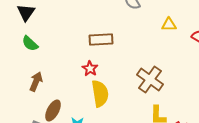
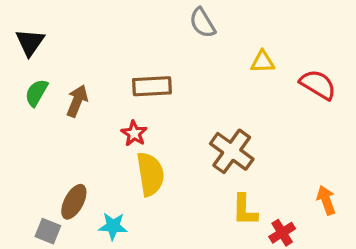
green semicircle: (30, 44) -> (36, 93), turned 78
brown arrow: (36, 82) -> (77, 101), moved

